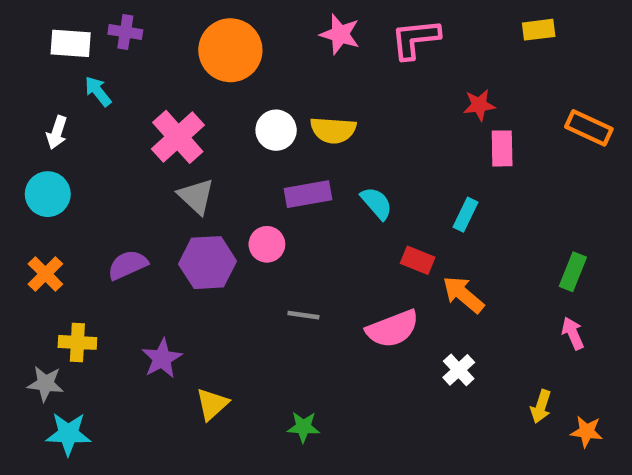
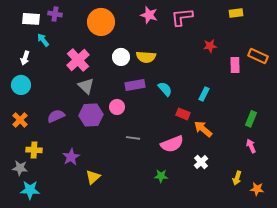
pink rectangle: (502, 148) -> (235, 65), moved
green star: (303, 427) -> (161, 176), moved

